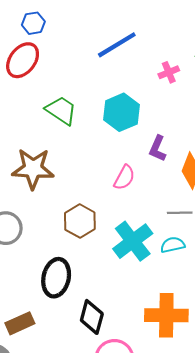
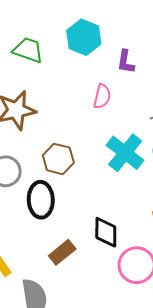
brown hexagon: (80, 221) -> (58, 159), moved
black ellipse: (56, 278) -> (41, 200), moved
brown rectangle: (20, 323) -> (62, 252), moved

